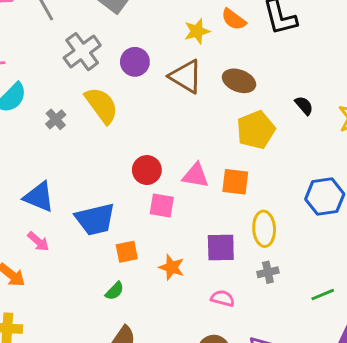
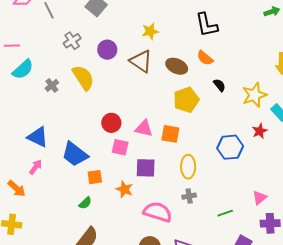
orange semicircle: (234, 19) -> (205, 58), moved
gray cross: (82, 52) -> (72, 41), size x0.7
blue trapezoid: (95, 219) -> (75, 154), turned 48
pink arrow: (38, 241) -> (36, 167), turned -98
purple square: (221, 248) -> (146, 168), moved
pink semicircle: (223, 298) -> (158, 212), size x1.8

